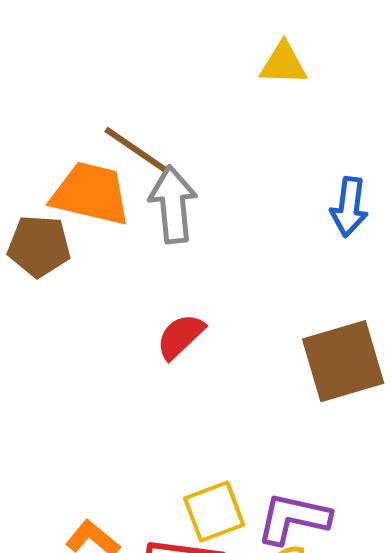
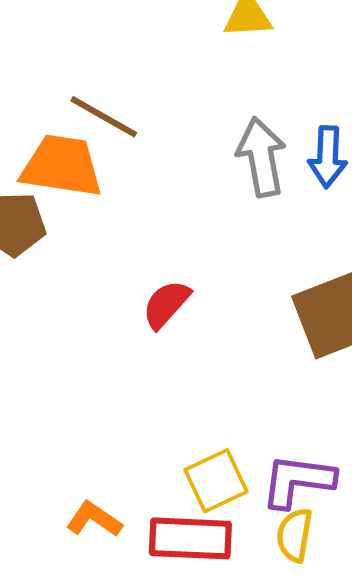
gray arrow: (173, 205) -> (261, 157), moved

